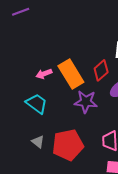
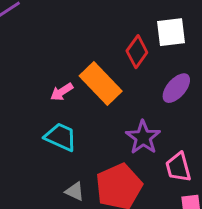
red diamond: (101, 70) -> (137, 52), moved
purple star: (86, 102) -> (143, 137), moved, turned -30

